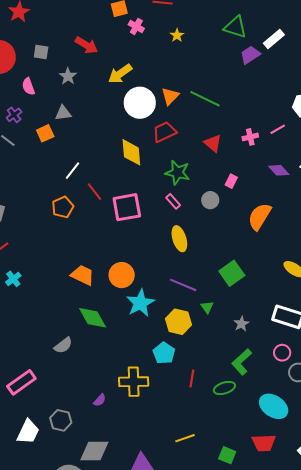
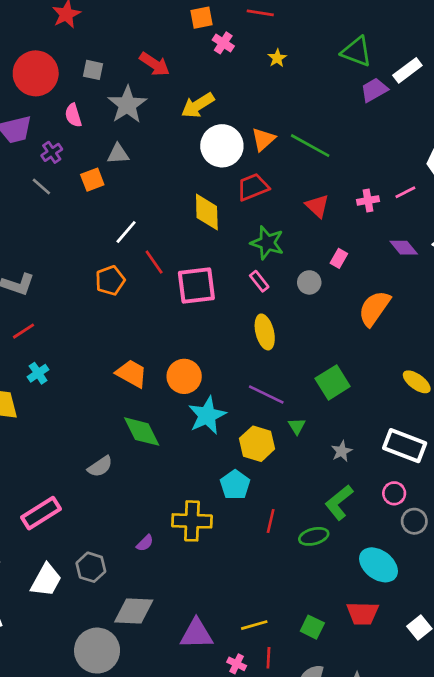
gray star: (68, 76) -> (127, 105), size x1.6
yellow line: (185, 438) -> (254, 625), moved

